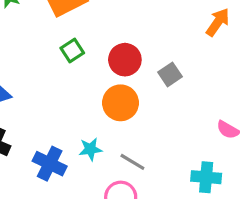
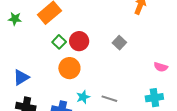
red circle: (125, 60) -> (79, 41), moved
orange circle: (121, 103) -> (69, 68), moved

